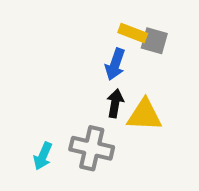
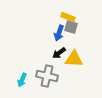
gray square: (154, 41) -> (71, 27), moved
black arrow: (115, 103) -> (59, 53), turned -136

